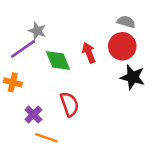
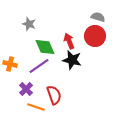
purple line: (23, 49) -> (39, 66), moved
black star: (133, 77) -> (72, 60), moved
red semicircle: (69, 104) -> (54, 95), moved

